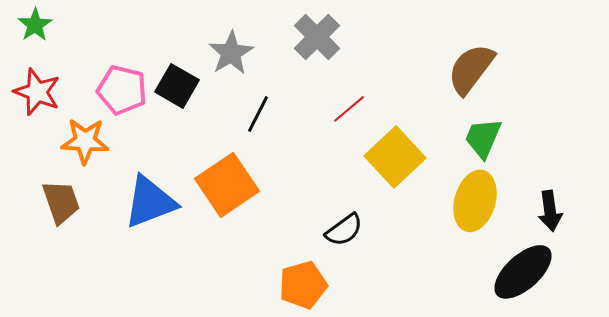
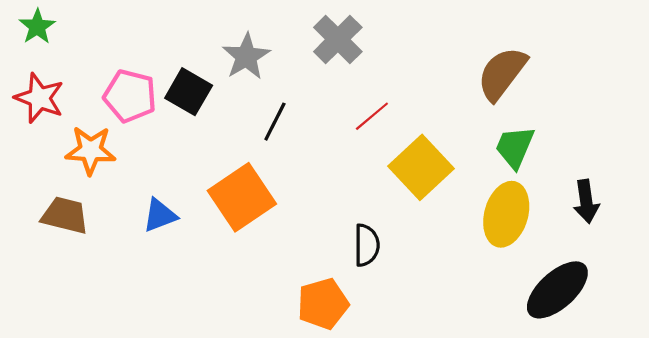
brown trapezoid: (61, 202) -> (65, 215), turned -57
blue triangle: (150, 202) -> (160, 215), size x0.6
black arrow: (550, 211) -> (586, 201), moved
black semicircle: (344, 230) -> (367, 245), turned -54

